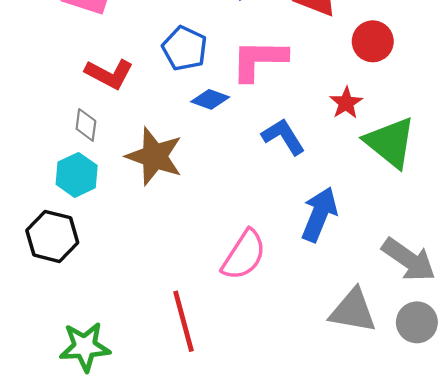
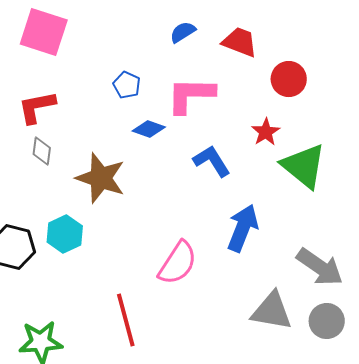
blue pentagon: (185, 48) -> (127, 85), size x0.7
red L-shape: (109, 74) -> (37, 107), moved, turned 141
cyan hexagon: (77, 175) -> (65, 234), moved

